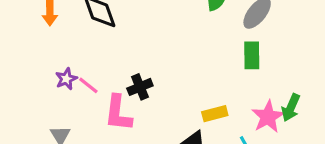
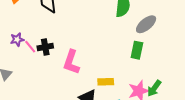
black cross: (140, 87) -> (45, 47), moved
pink L-shape: (118, 113) -> (71, 62), moved

